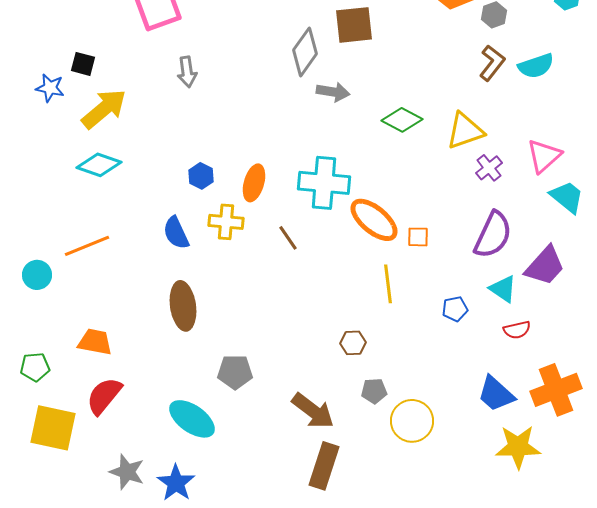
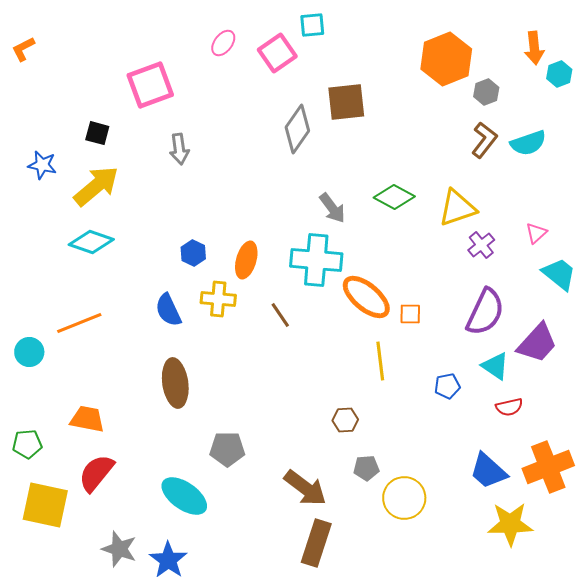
black square: (83, 64) -> (97, 133), moved
gray arrow: (333, 92) -> (332, 208), moved, turned 44
pink triangle: (544, 156) -> (536, 233), size x0.6

